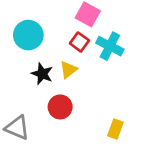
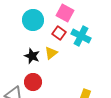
cyan circle: (28, 35) -> (33, 20), moved
red circle: (60, 107) -> (33, 82), moved

